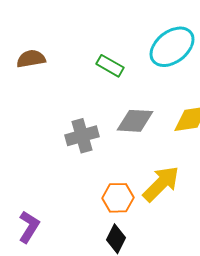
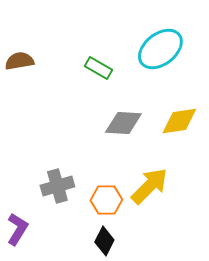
gray cross: (82, 136) -> (57, 186), moved

